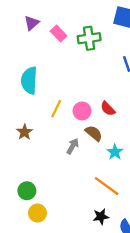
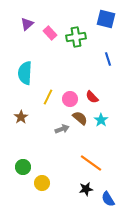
gray arrow: (73, 146) -> (62, 129), turned 40
cyan star: (115, 152) -> (101, 120), moved
yellow circle: (37, 213) -> (42, 183), moved

